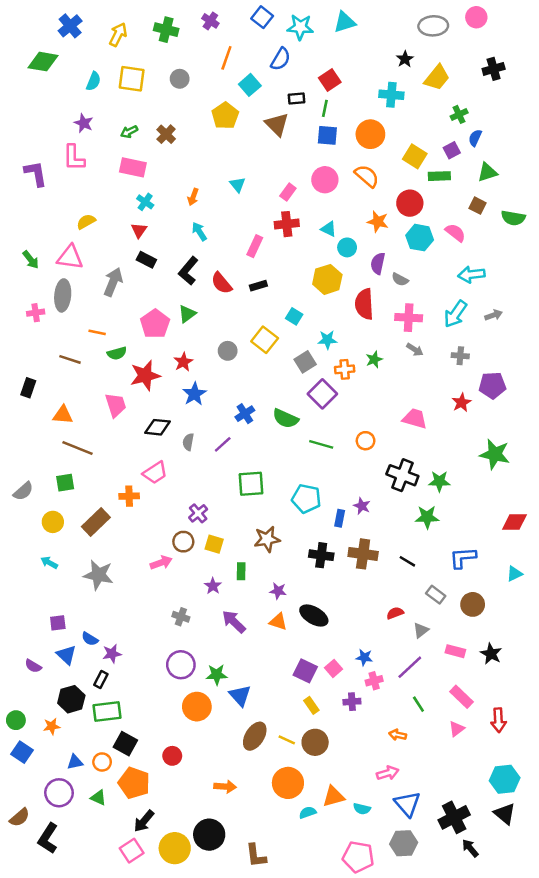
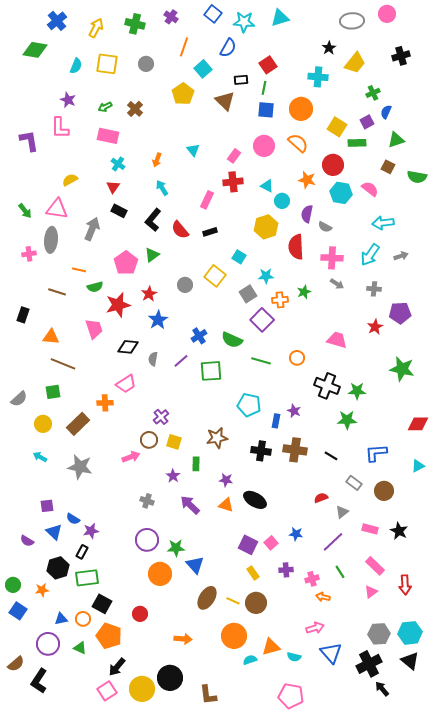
green square: (251, 484) -> (211, 371), moved
pink cross: (374, 681) -> (312, 579), moved
gray hexagon: (404, 843) -> (379, 634), moved

